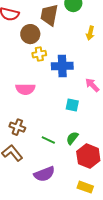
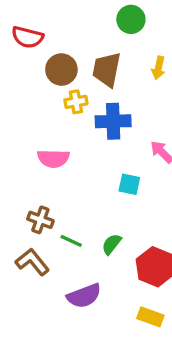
brown trapezoid: (49, 15) -> (107, 70), moved
green semicircle: (72, 138) -> (112, 244), moved
green line: (48, 140) -> (71, 241), moved

